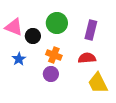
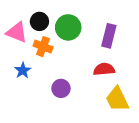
black circle: (33, 36) -> (39, 21), moved
orange cross: (54, 55) -> (43, 47), moved

